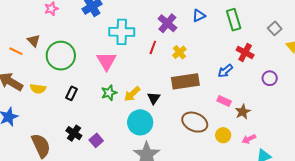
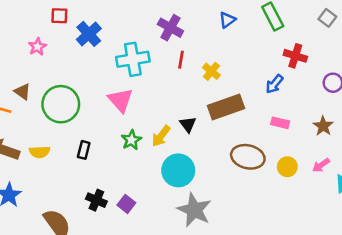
purple cross: (167, 23) -> (170, 28), moved
red line: (153, 47) -> (181, 60), moved
black triangle: (154, 98) -> (188, 124), moved
brown star: (243, 112) -> (323, 126), moved

